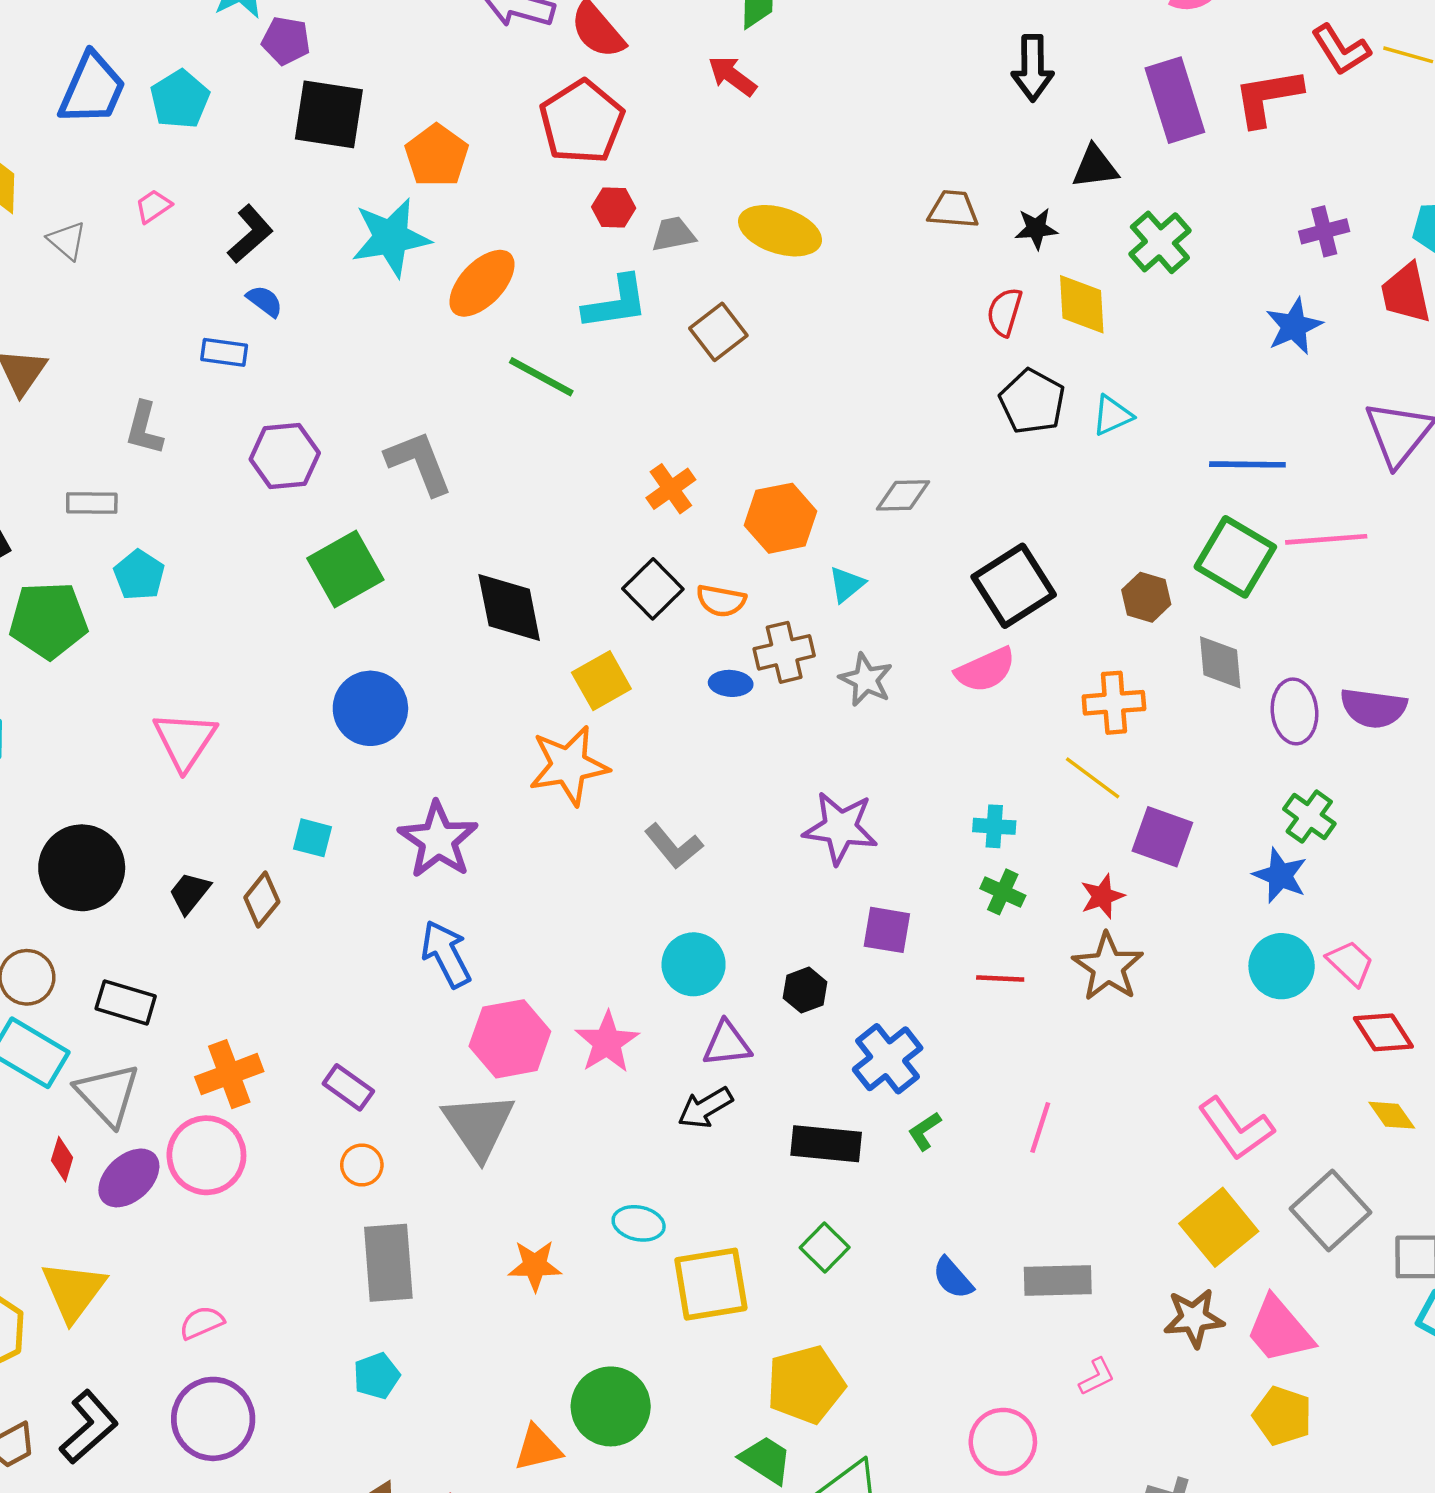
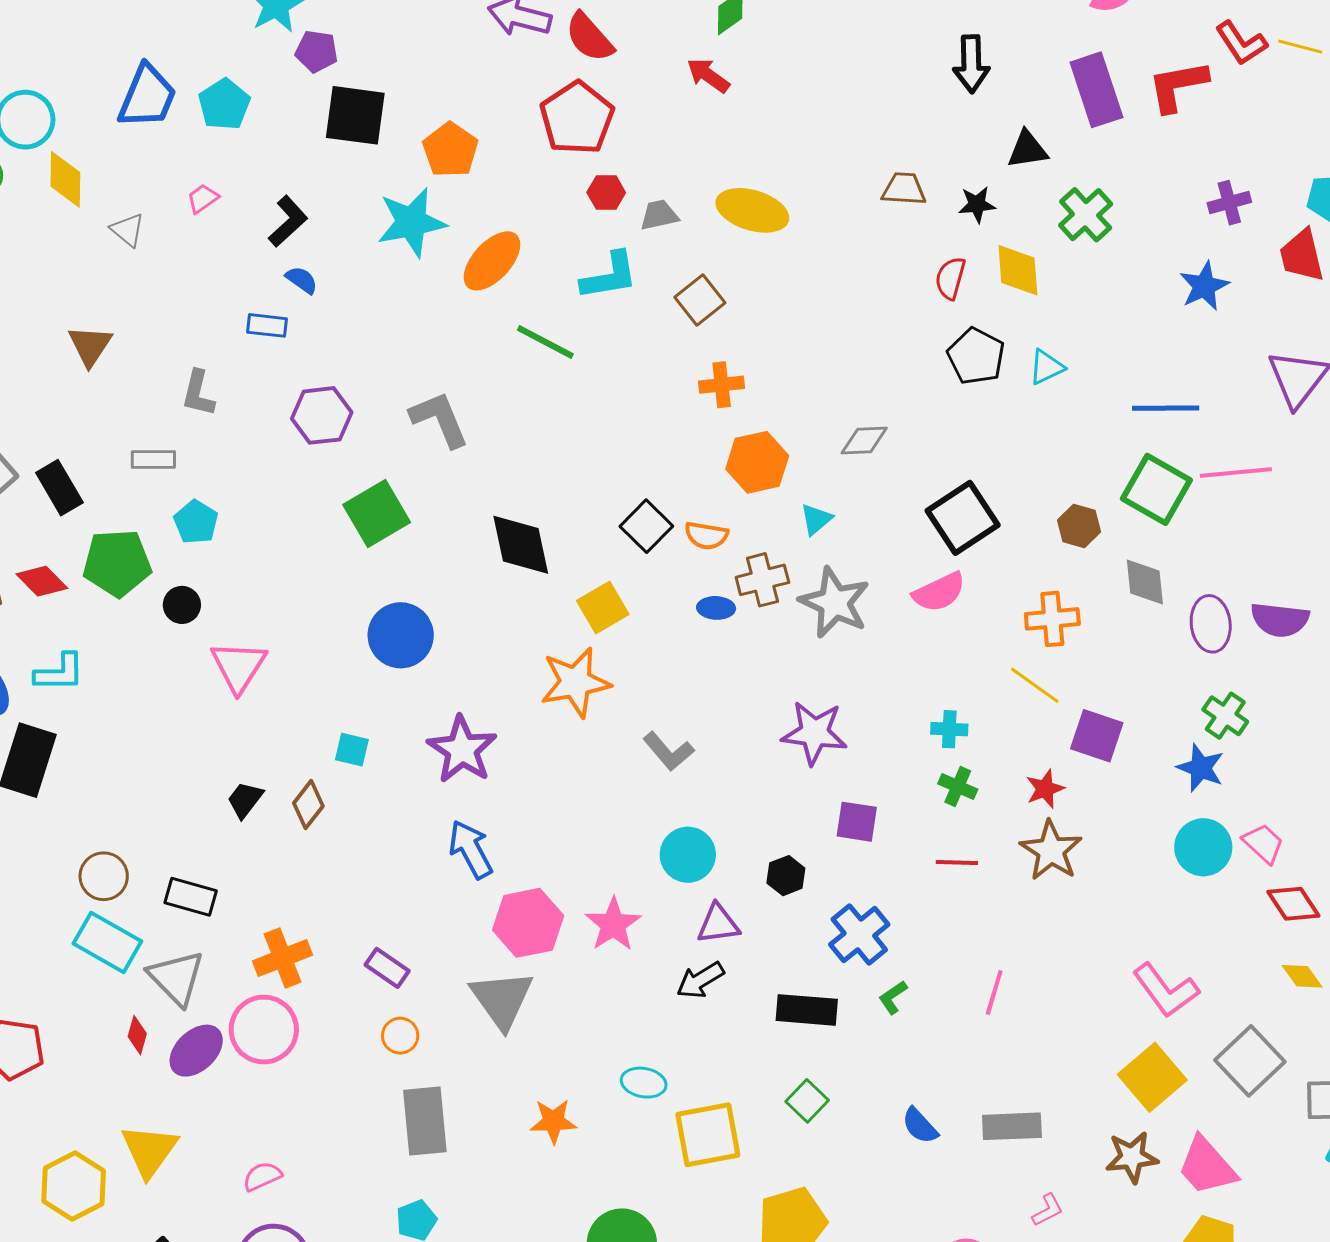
orange cross: (671, 489) -> (722, 385), moved, turned 30
gray star: (866, 680) -> (835, 603), size x1.5
black circle: (82, 868) -> (182, 605), moved, size x0.5

